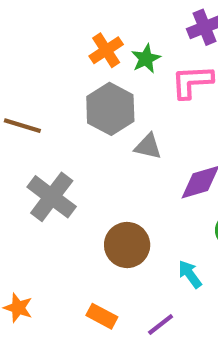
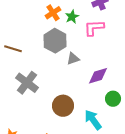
gray triangle: (148, 147) -> (73, 59), turned -32
cyan arrow: (190, 274) -> (93, 120), size x1.5

